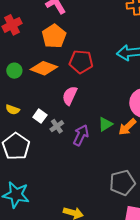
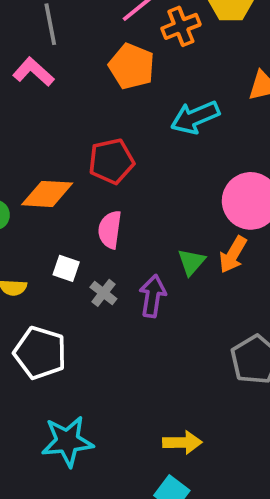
orange pentagon: (54, 36) -> (132, 66), moved
white square: (40, 116) -> (66, 268), moved

